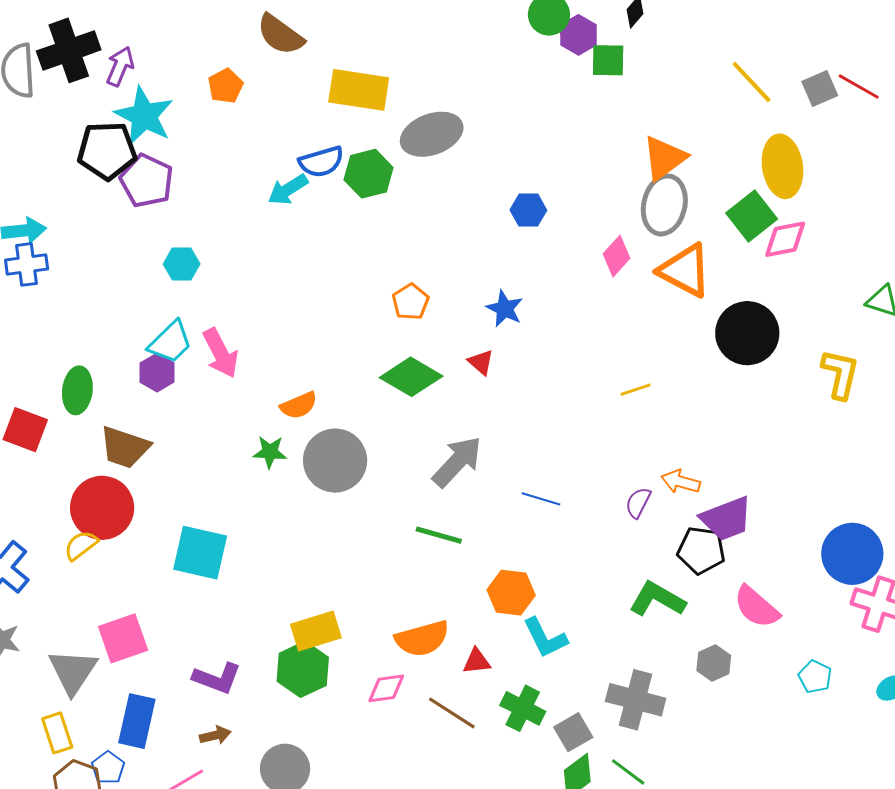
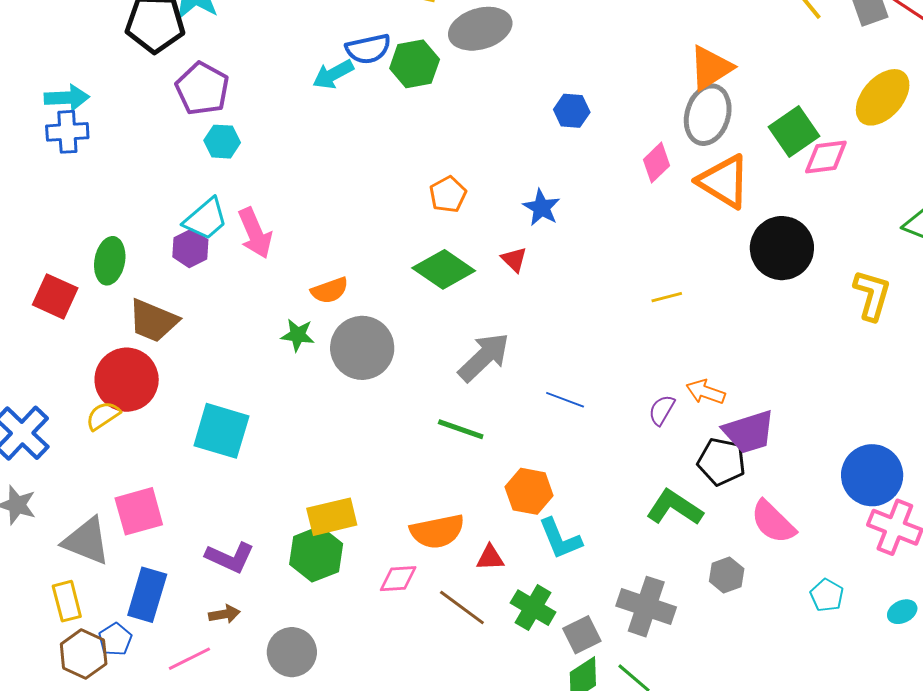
yellow ellipse: (782, 166) -> (883, 97), moved, turned 46
purple pentagon: (147, 181) -> (202, 89), moved
gray triangle: (73, 672) -> (86, 541), turned -46

